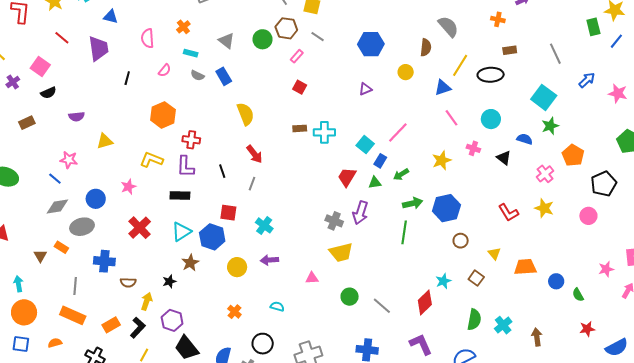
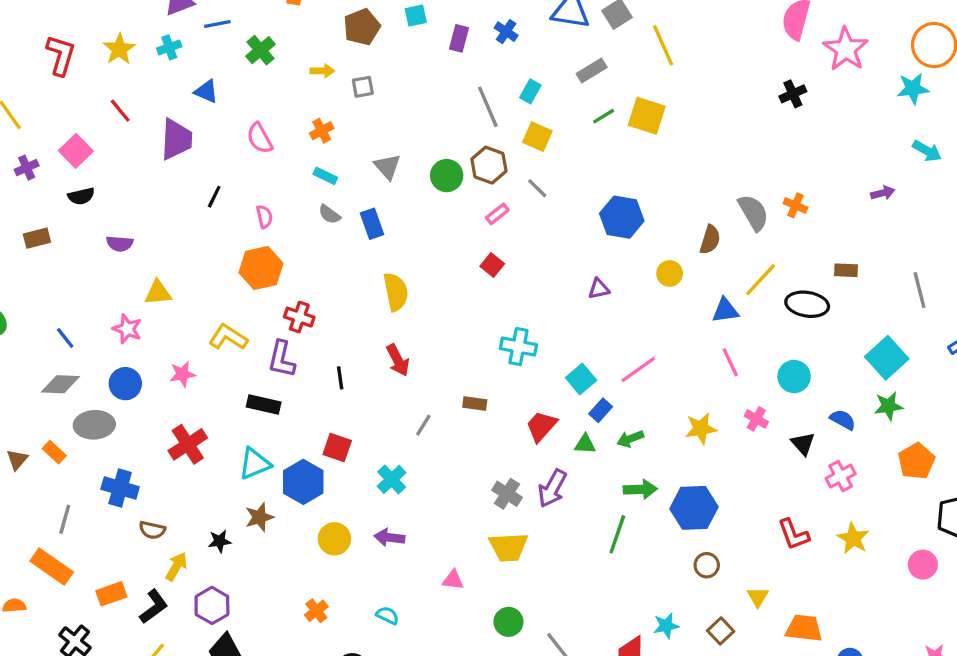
orange cross: (498, 19) -> (795, 205), moved
pink semicircle: (148, 38) -> (260, 138), turned -36
pink semicircle: (165, 70) -> (264, 217), moved, turned -64
brown rectangle: (300, 128) -> (475, 404), moved
pink star: (69, 160) -> (127, 329), moved
pink cross: (545, 174) -> (841, 476), moved
gray line: (252, 184) -> (423, 425), moved

